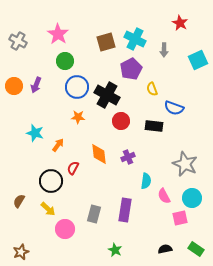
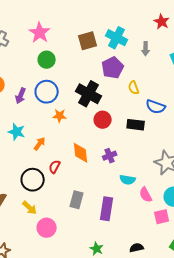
purple arrow: (36, 85) -> (21, 96), moved
blue circle: (77, 87) -> (47, 92), moved
cyan semicircle: (146, 181) -> (128, 180), turned 91
gray rectangle: (94, 214) -> (77, 200), moved
black semicircle: (165, 249) -> (137, 248), moved

